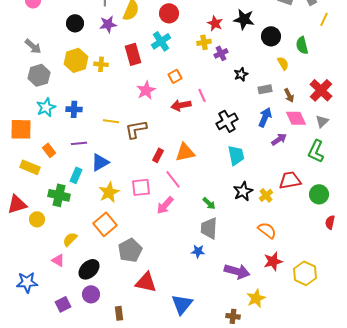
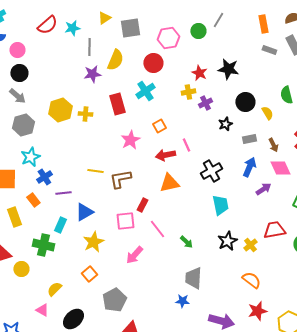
black circle: (75, 23) -> (19, 73), moved
black circle: (271, 36) -> (245, 102), moved
blue cross: (74, 109) -> (44, 177), moved, turned -35
orange triangle: (185, 152) -> (169, 183), moved
yellow rectangle: (30, 167) -> (14, 217), turned 48
pink square: (141, 187) -> (125, 221), moved
green arrow: (209, 203) -> (186, 242), moved
pink arrow: (165, 205) -> (134, 255), moved
orange square: (105, 224) -> (89, 274), size x0.7

